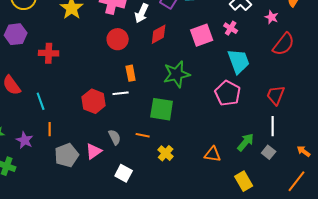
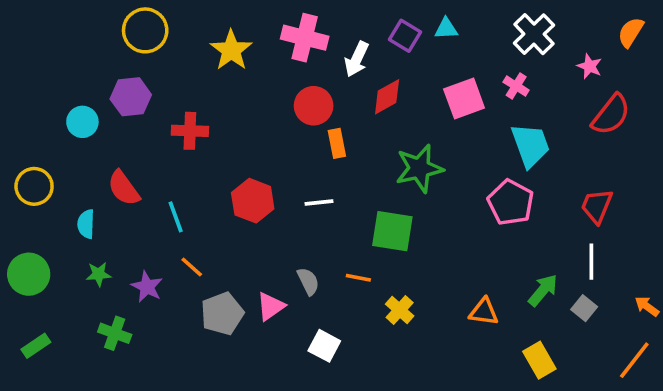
orange rectangle: (131, 73) -> (337, 143), moved
red hexagon: (94, 101) -> (253, 201), moved
orange line: (50, 129) -> (192, 267), turned -48

